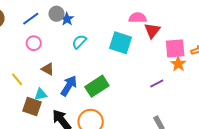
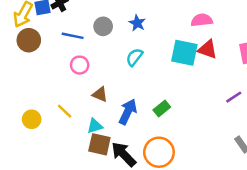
blue line: (31, 19) -> (73, 36), turned 54
blue star: (67, 19) -> (137, 23), moved
red triangle: (152, 31) -> (207, 49), moved, turned -42
green rectangle: (97, 86) -> (162, 108), size x0.6
brown square: (32, 106) -> (99, 144), moved

